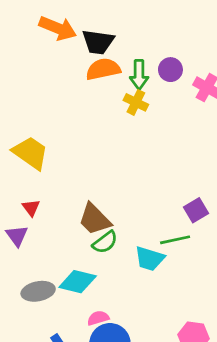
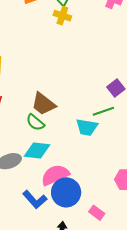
green semicircle: (105, 242) -> (35, 122), moved, turned 84
pink semicircle: (98, 318) -> (55, 175), size x1.8

